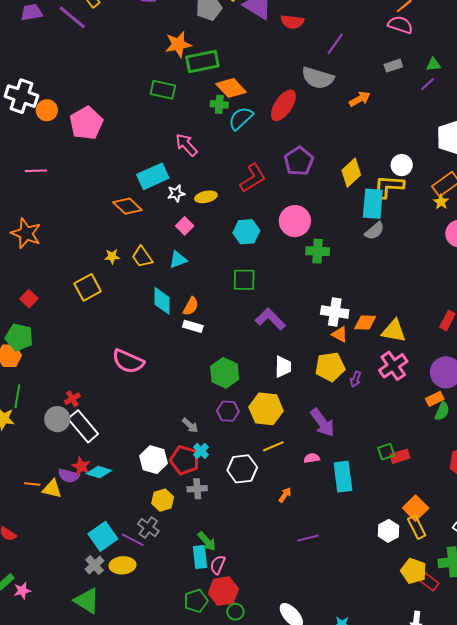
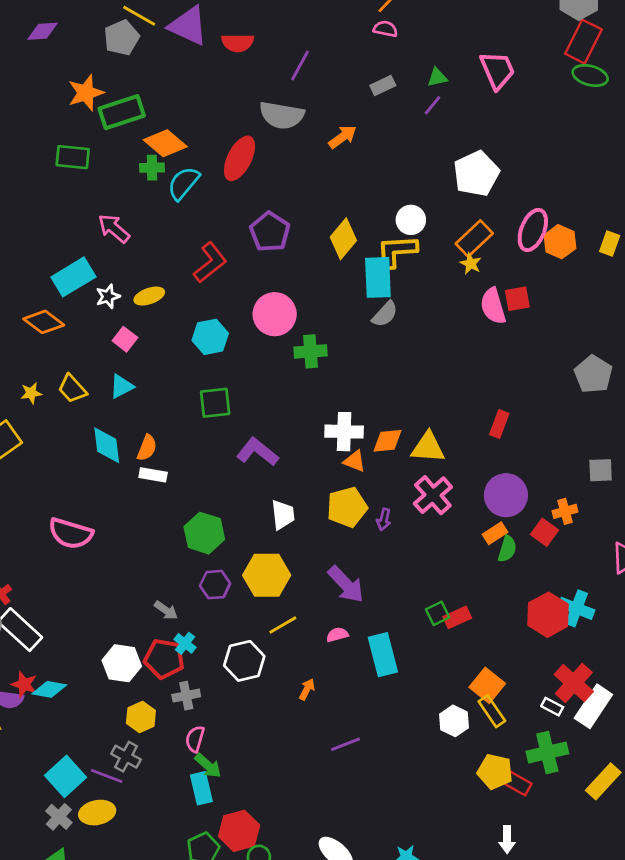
pink semicircle: (400, 25) -> (385, 29), size x0.7
pink semicircle: (218, 565) -> (195, 739), moved

